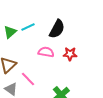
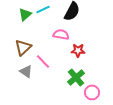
red star: (70, 54) -> (78, 50), moved

